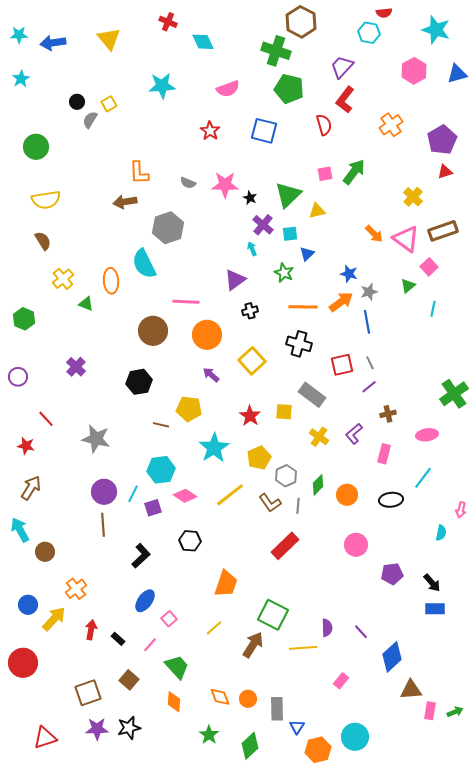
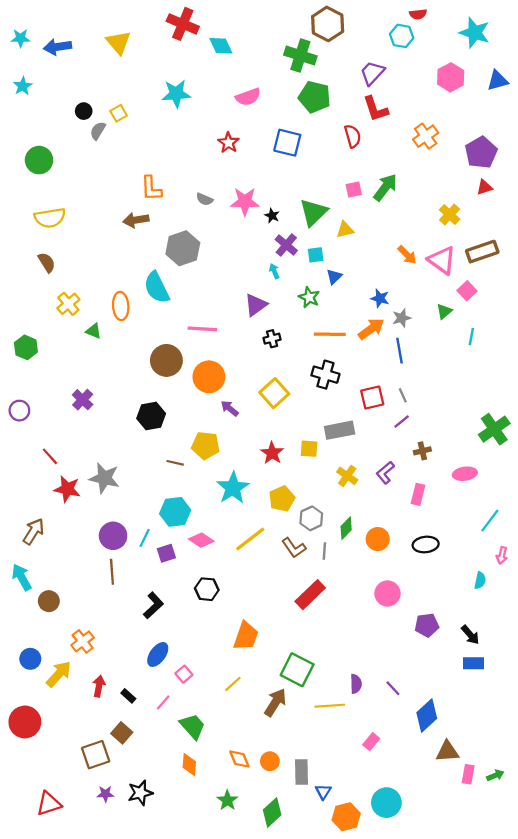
red cross: (168, 22) -> (183, 24), size x1.6
red L-shape: (345, 100) -> (376, 109), turned -56
orange circle: (207, 335) -> (209, 377), moved
gray rectangle: (312, 395) -> (340, 430), turned -48
red star: (26, 446) -> (67, 489), moved, size x1.4
cyan line: (423, 478) -> (490, 521), moved
brown square: (129, 680) -> (122, 733), moved
purple star: (97, 729) -> (105, 794), size x0.7

